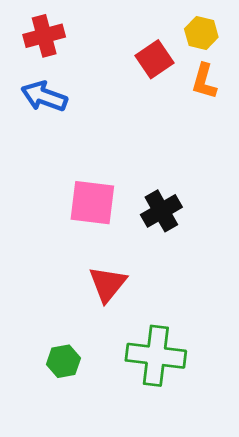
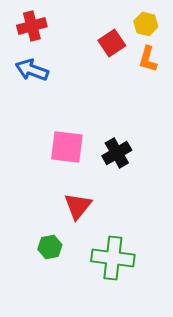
green hexagon: (63, 361) -> (50, 247), moved

